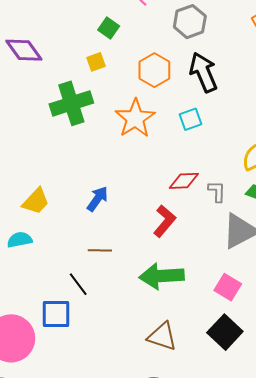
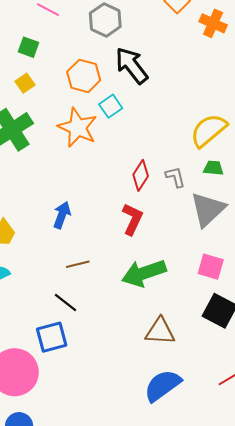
cyan square: (190, 119) -> (111, 106), moved
red diamond: (184, 181) -> (141, 175), turned -40

